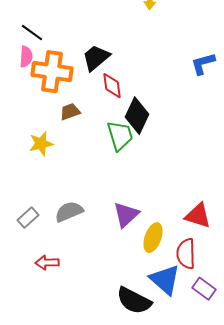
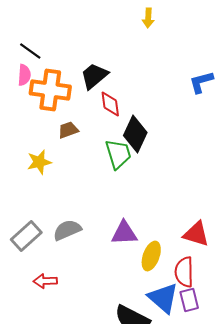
purple triangle: (126, 215) -> (124, 233), turned 40
gray rectangle: (28, 218) -> (26, 236), size x1.4
purple rectangle: (204, 289) -> (189, 300), moved, turned 40

